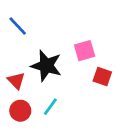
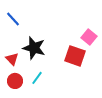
pink square: (85, 51) -> (89, 37), moved, turned -35
red square: (102, 77) -> (75, 56), size x1.5

